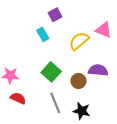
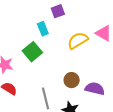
purple semicircle: (98, 70) -> (95, 89), moved
green square: (51, 72) -> (32, 52), moved

